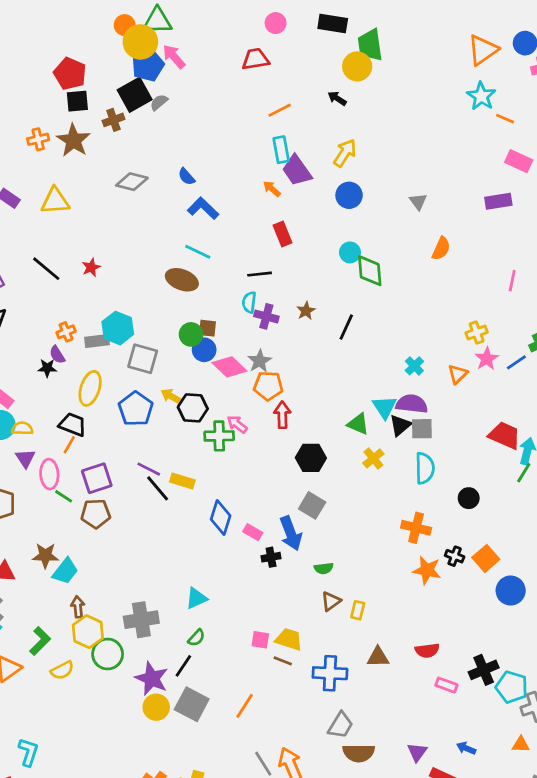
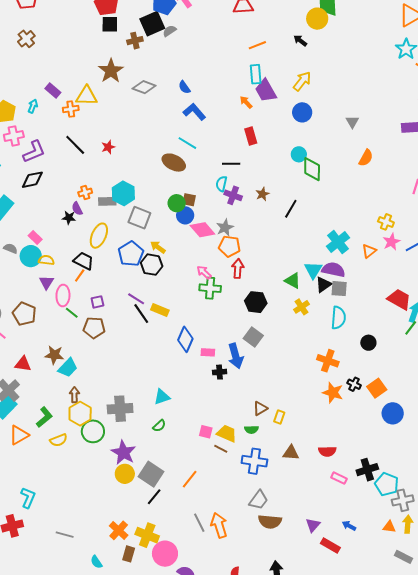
orange cross: (38, 139) -> (71, 109), moved
brown star: (73, 140) -> (111, 71), moved
yellow cross: (477, 333) -> (386, 222), turned 35
cyan cross: (414, 366) -> (338, 242), size x1.6
black hexagon: (193, 408) -> (152, 265), moved
green cross: (219, 436) -> (210, 288), moved
purple square: (97, 478) -> (97, 302), size x0.6
pink rectangle: (253, 532) -> (208, 352), turned -32
green semicircle: (324, 568) -> (251, 430), moved
black line: (183, 666) -> (154, 497), moved

